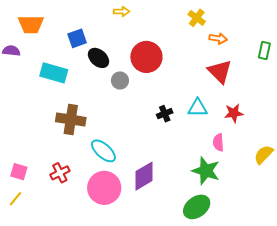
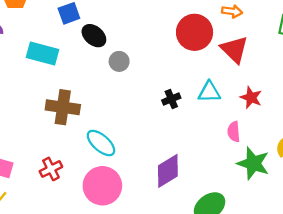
red circle: (146, 57) -> (195, 32), moved
red star: (234, 113) -> (251, 98), turned 30
green star: (206, 171) -> (253, 163), moved
purple diamond: (144, 176) -> (168, 171), moved

